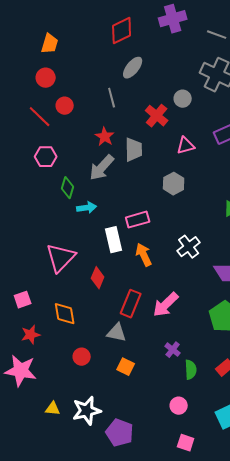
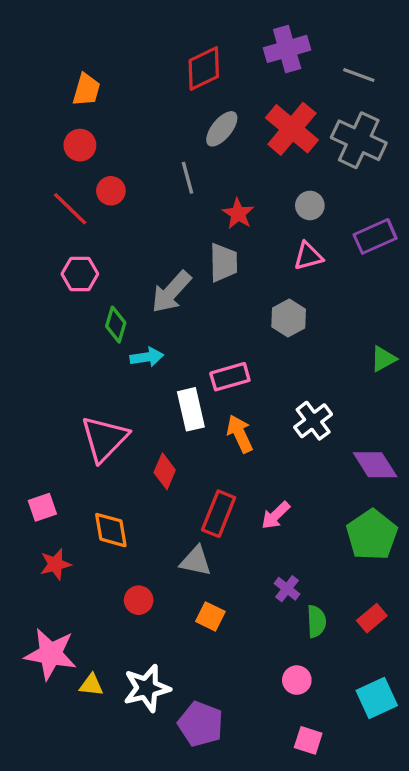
gray circle: (183, 99) -> (310, 205), moved
red cross: (157, 116) -> (292, 129), moved, size x1.4
red star: (105, 137) -> (238, 214), moved
pink arrow: (166, 305) -> (276, 515), size x0.7
pink star: (21, 371) -> (51, 654), moved

